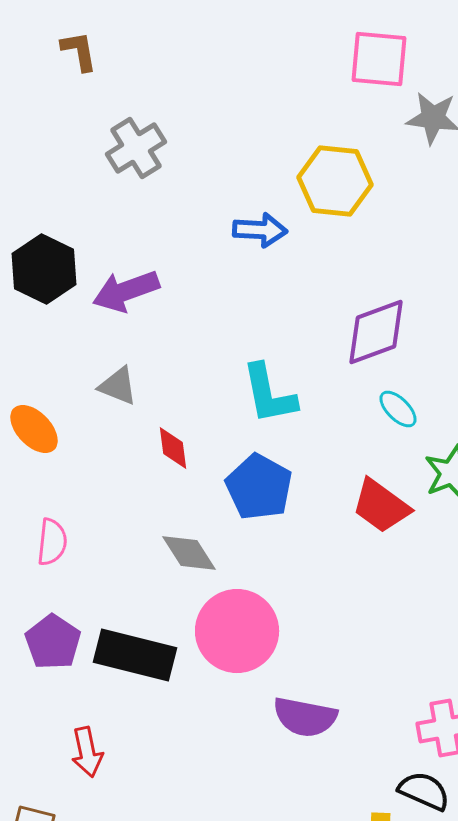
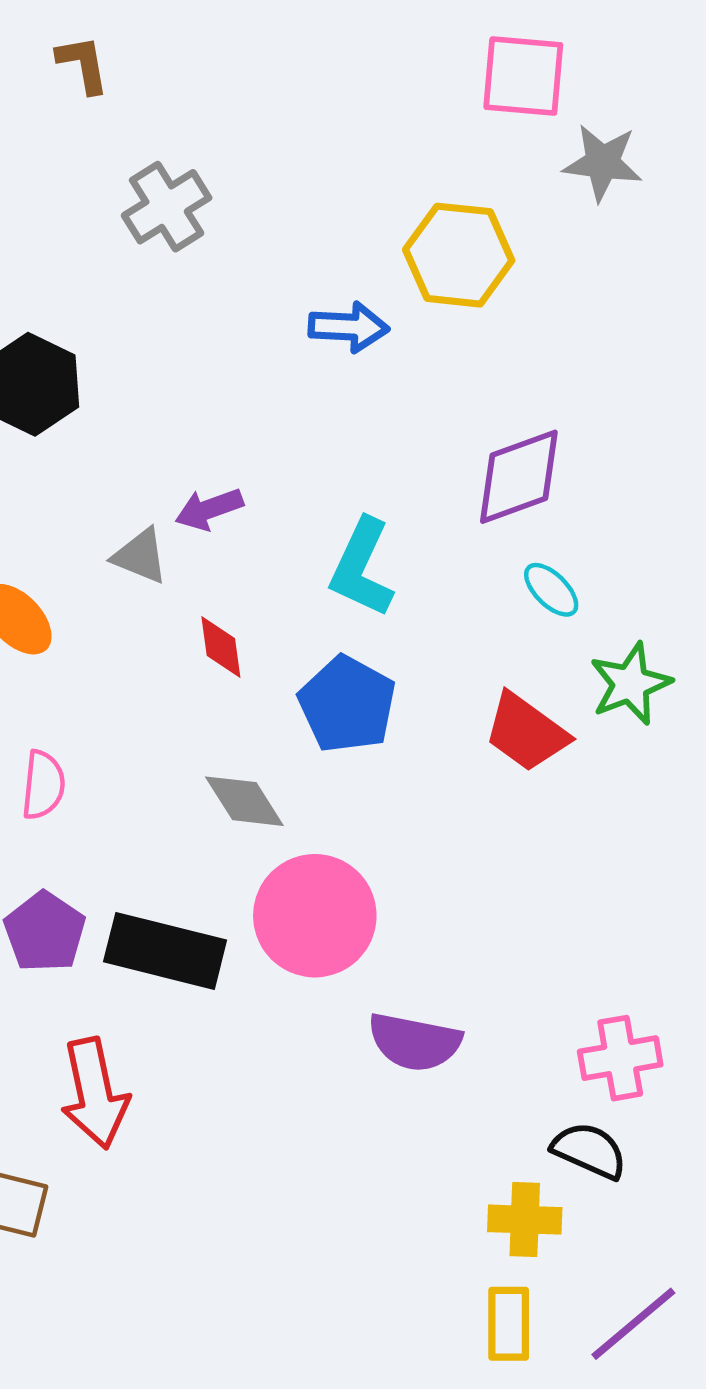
purple arrow: (126, 291) -> (209, 509), moved, size x0.7
cyan L-shape: (269, 394) -> (362, 568), turned 36
red arrow: (87, 752) -> (95, 1093), size x1.5

